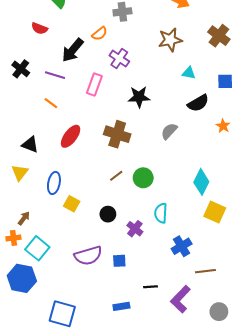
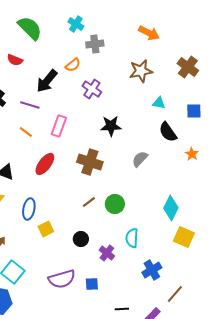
pink rectangle: (94, 84) -> (59, 126), moved
black semicircle: (198, 103) -> (168, 132), turned 85
yellow square: (72, 204) -> (46, 229), turned 35
brown line: (205, 271) -> (175, 294), turned -42

